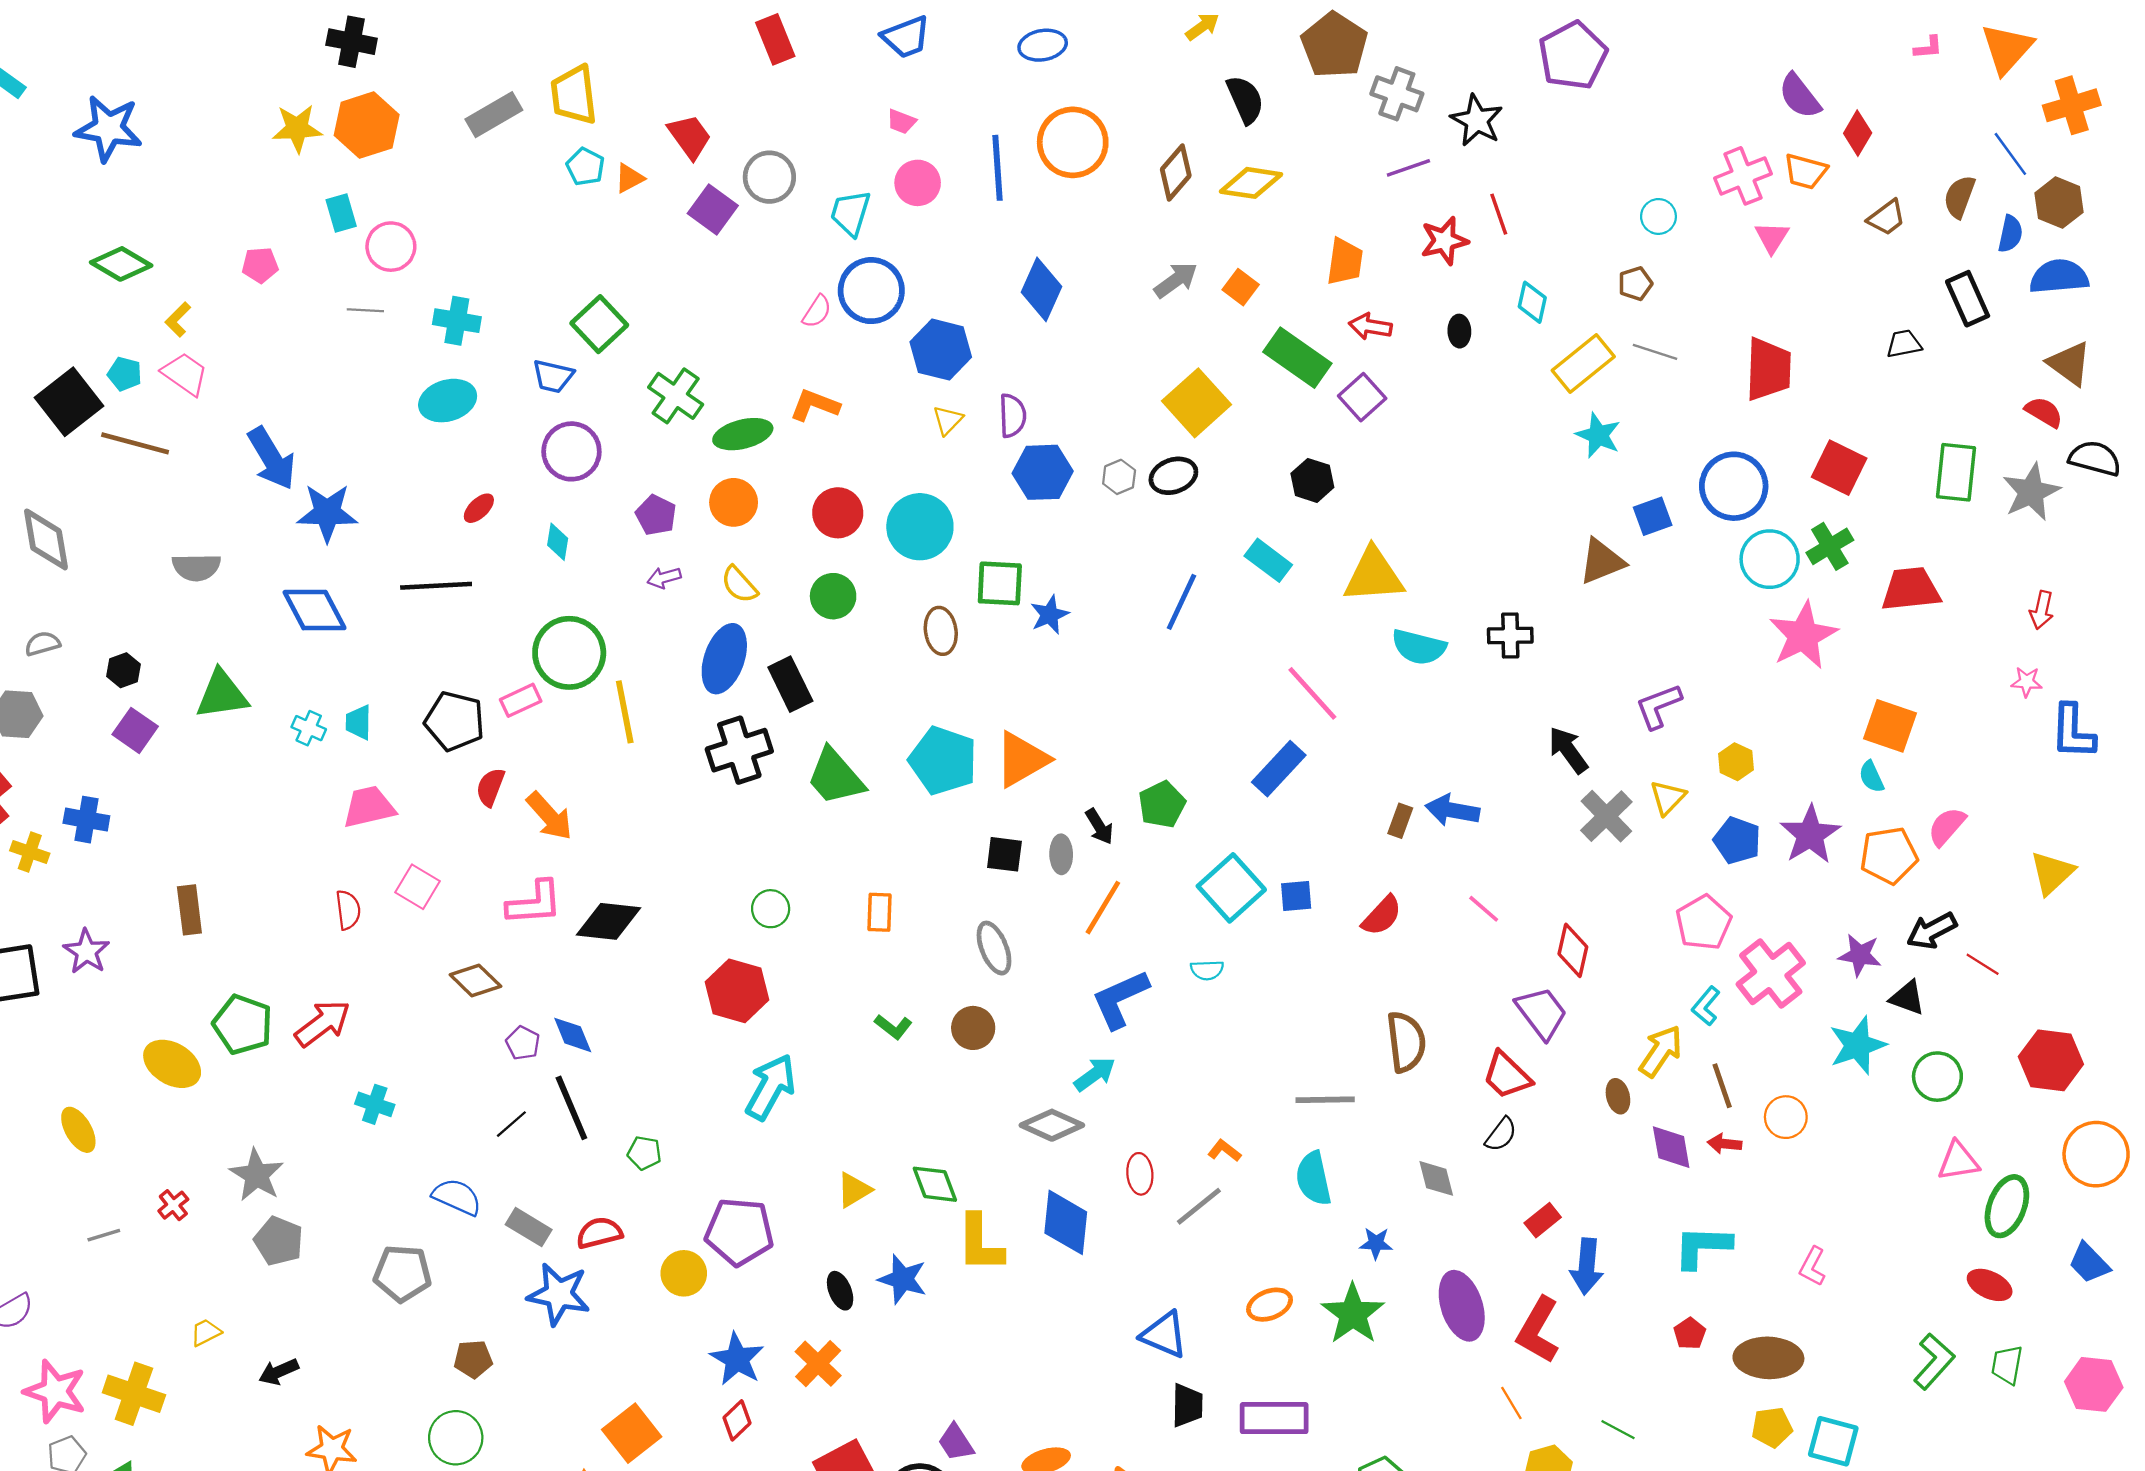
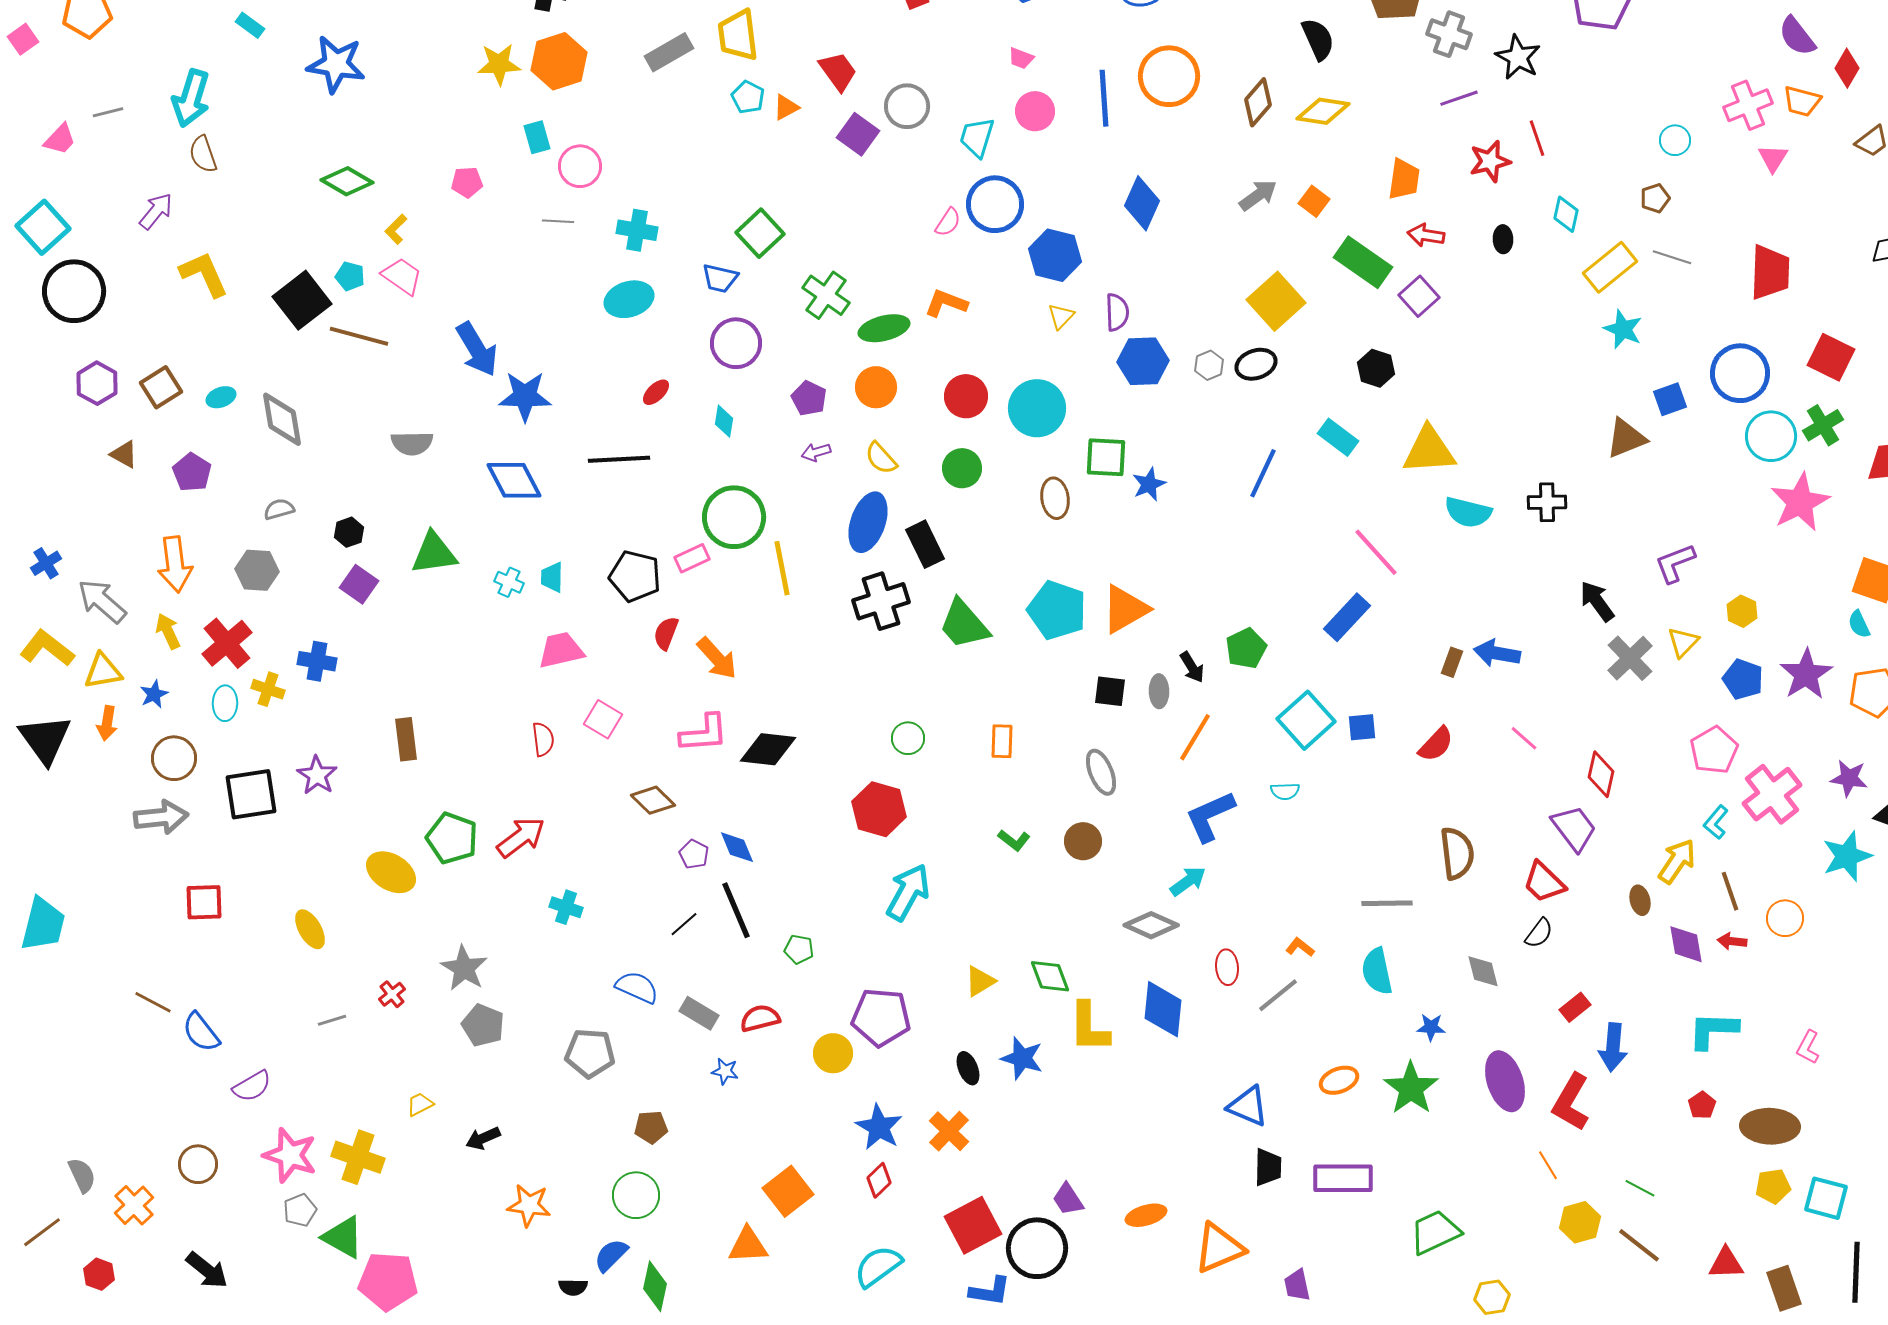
blue star: (559, 1294) -> (725, 1071), size x0.5

